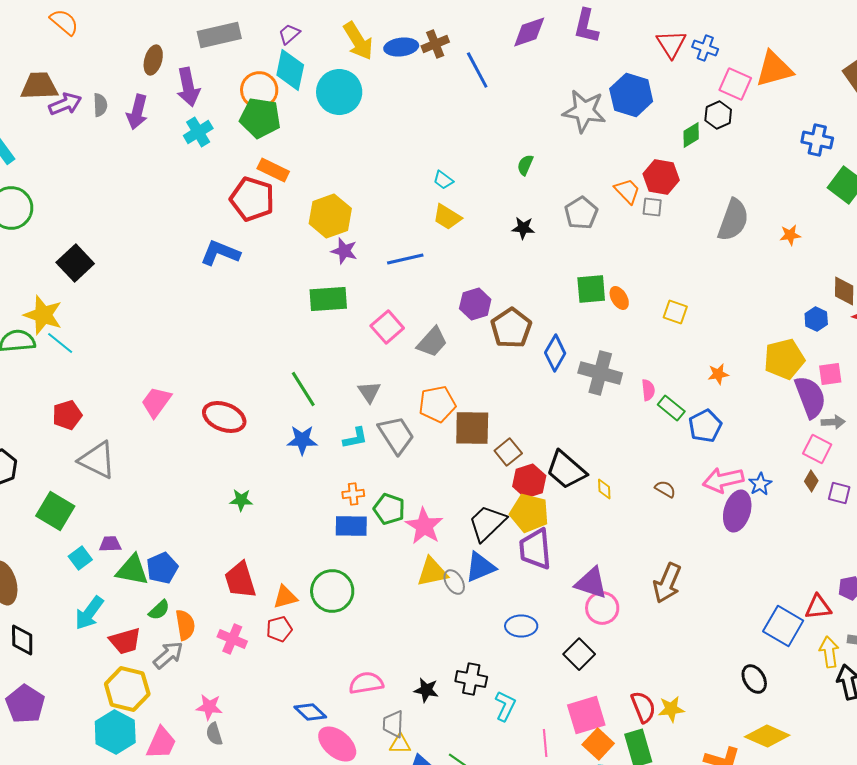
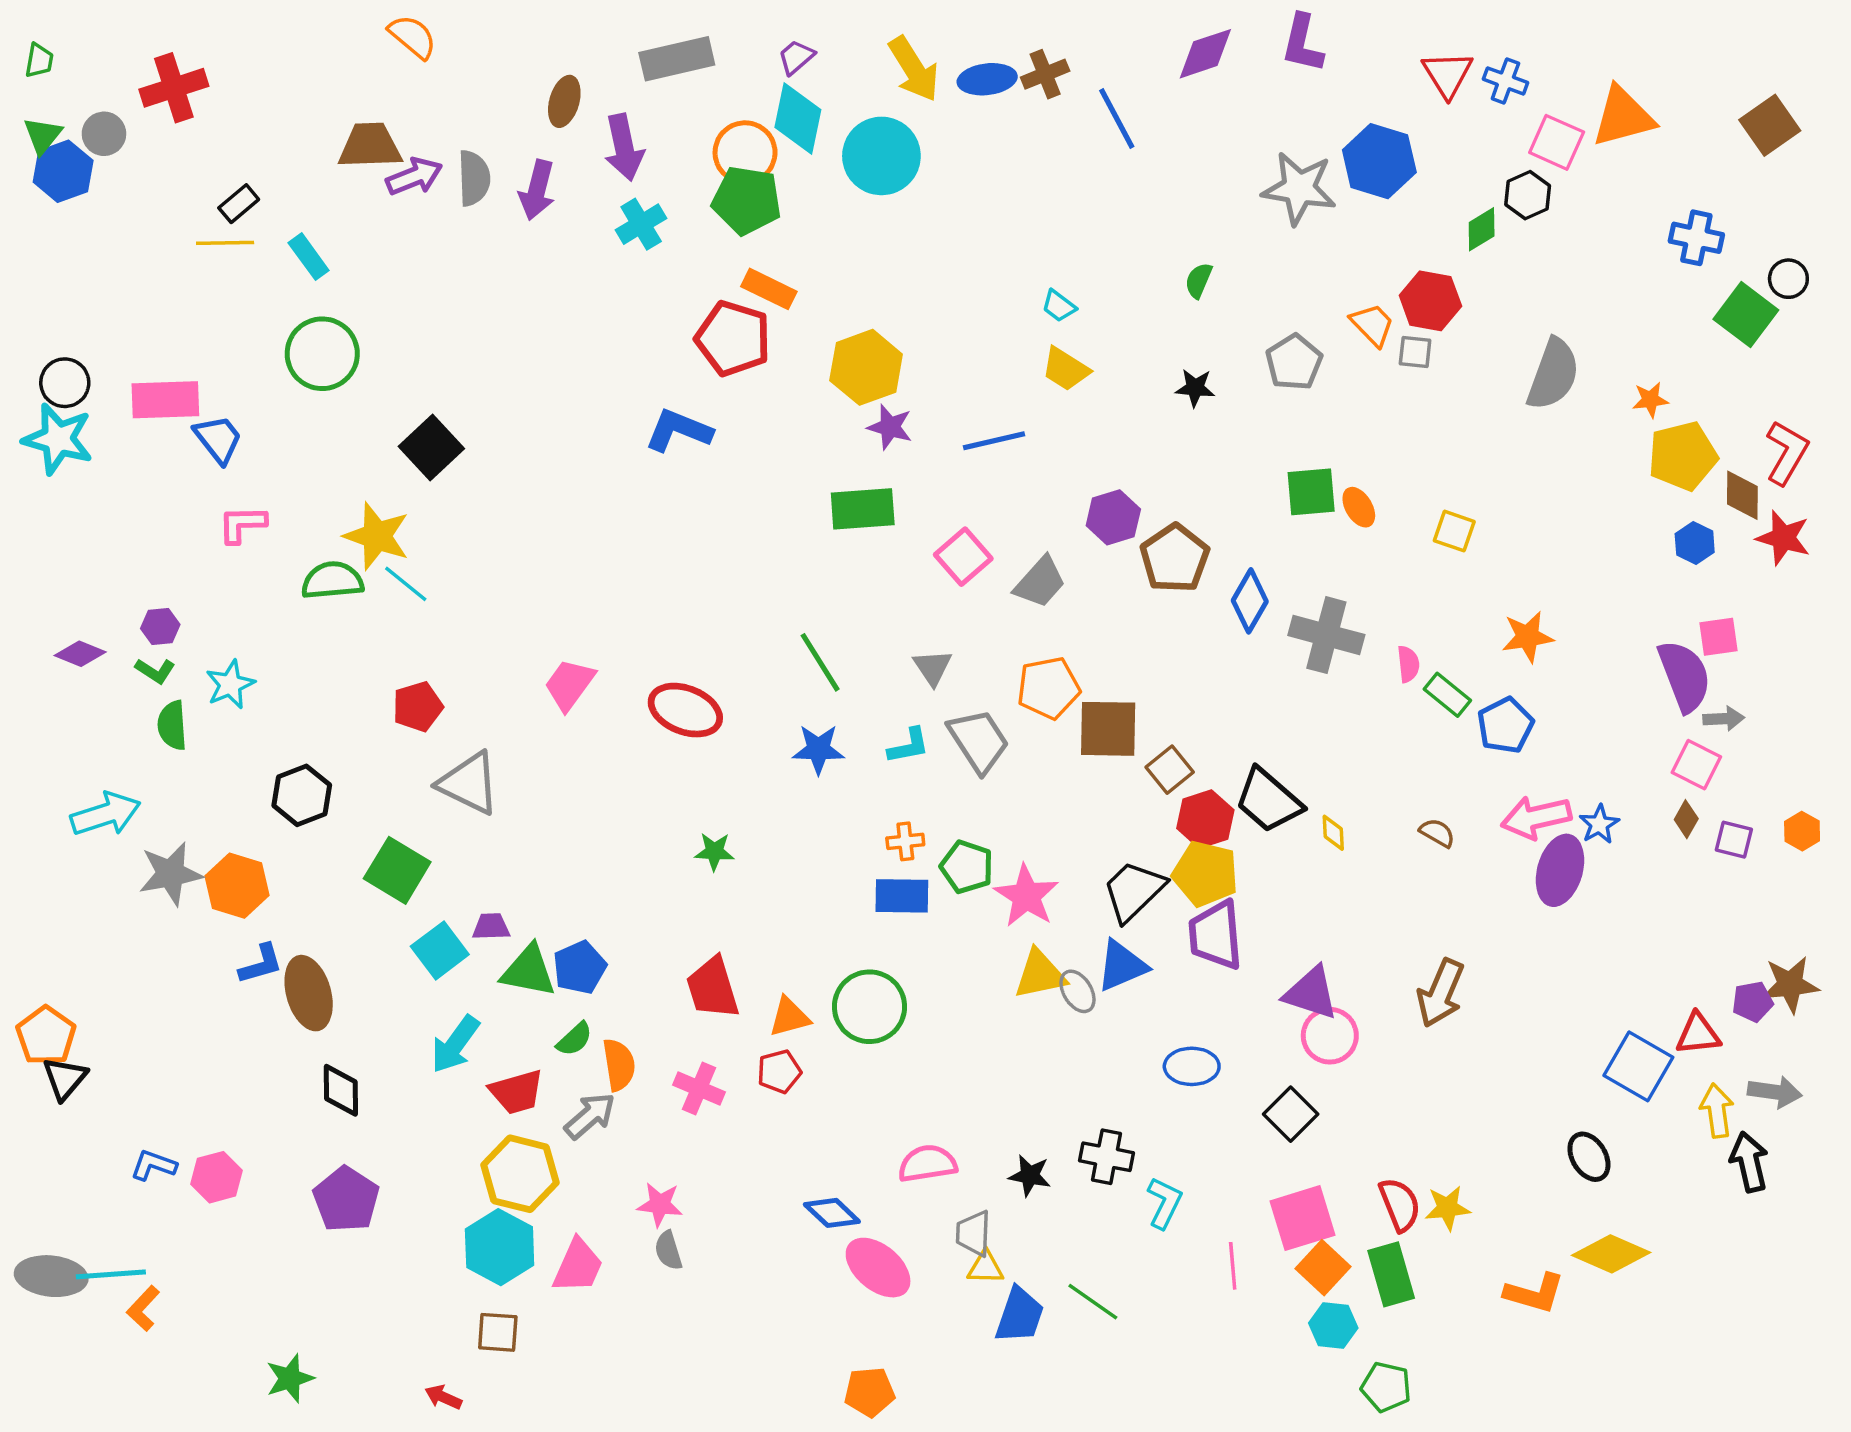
gray semicircle: (100, 105) -> (474, 178), size x1.4
yellow pentagon: (784, 359) -> (1683, 456), moved
orange star: (718, 374) -> (1528, 637), size x1.4
cyan square: (80, 558) -> (440, 950), size x1.4

